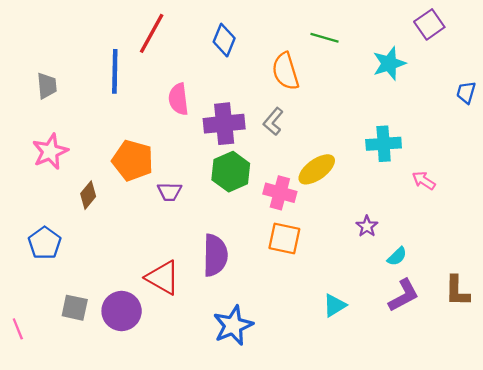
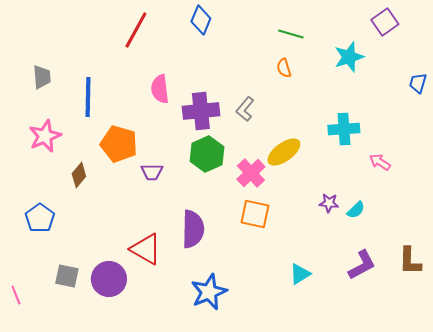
blue diamond: (224, 40) -> (201, 20), moved
blue line: (115, 71) -> (88, 97), moved
orange semicircle: (285, 71) -> (284, 68), moved, size x0.6
pink cross: (280, 193) -> (251, 173), turned 32
purple star: (367, 226) -> (329, 203), turned -30
cyan semicircle: (397, 256) -> (356, 210), moved

